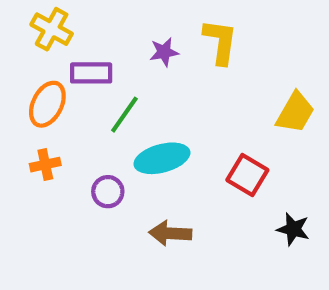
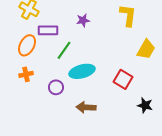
yellow L-shape: (220, 42) -> (128, 15), moved

